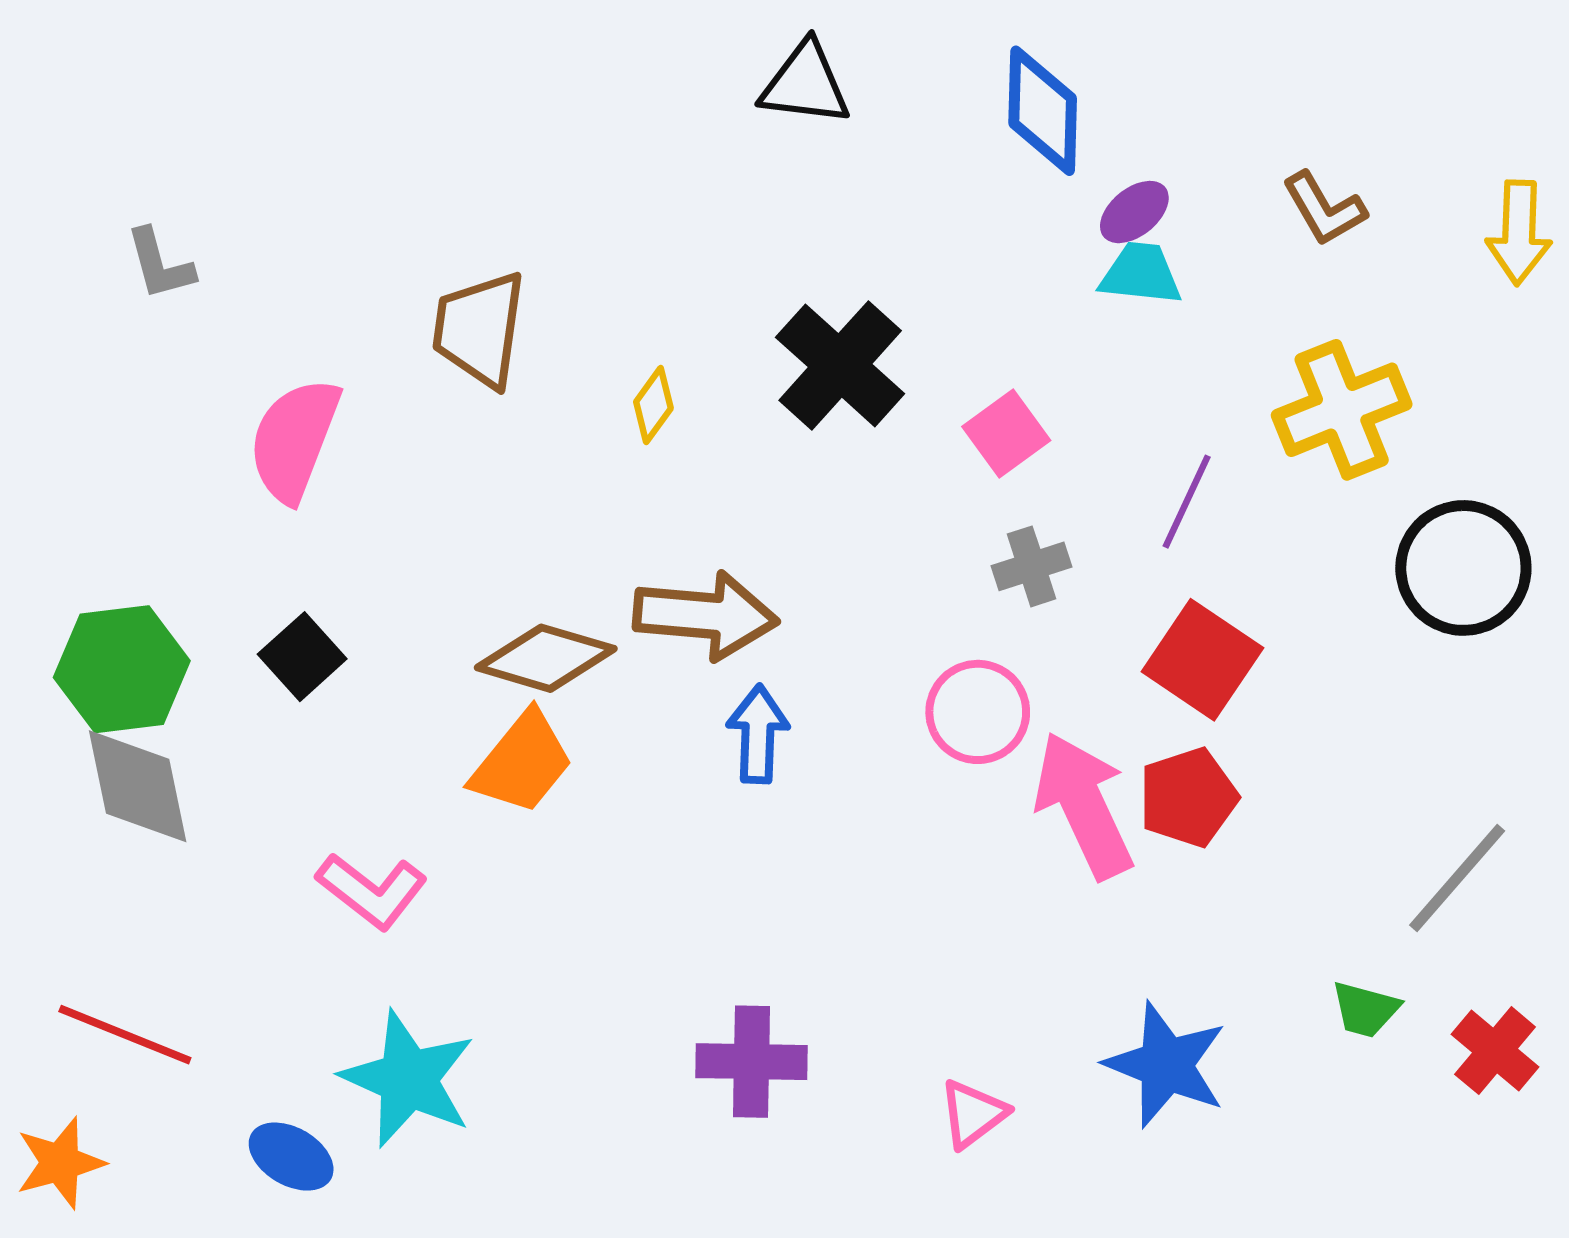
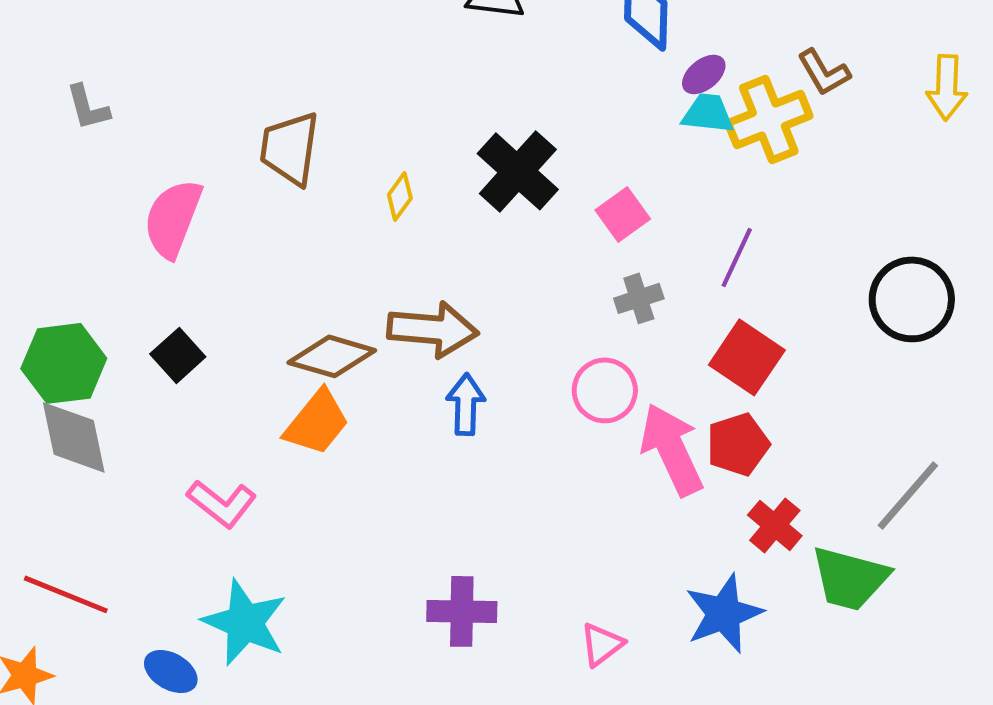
yellow cross: (1342, 410) -> (769, 119), moved
green trapezoid: (1365, 1009) -> (850, 578), size x1.8
red cross: (1495, 1051) -> (775, 525), moved
blue star: (1166, 1065) -> (724, 613), turned 30

